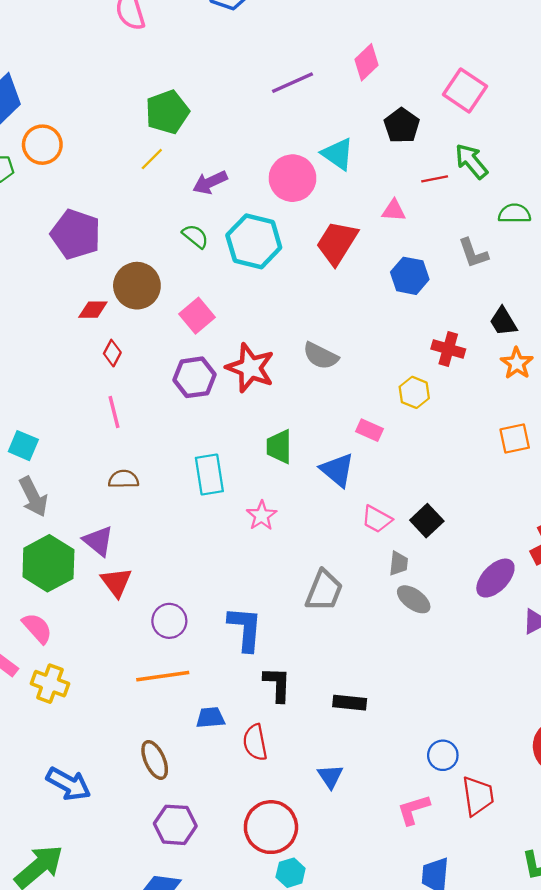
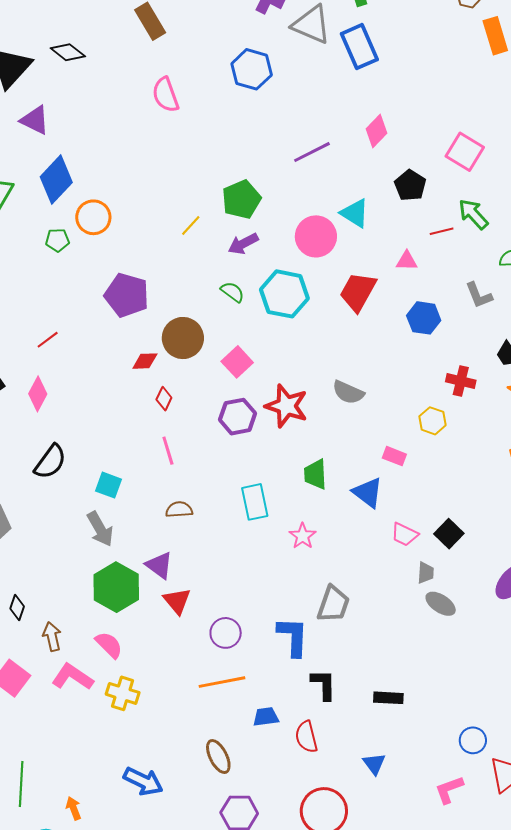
green pentagon: (167, 112) -> (241, 199), moved
cyan square: (23, 446) -> (109, 485), moved
gray trapezoid: (324, 591) -> (333, 604), moved

